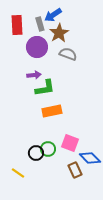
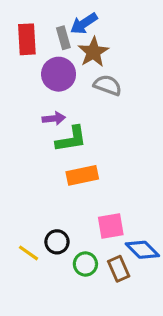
pink square: (70, 143) -> (111, 226), turned -30
green circle: (48, 149) -> (85, 264), moved
yellow line: (18, 173) -> (28, 253), moved

